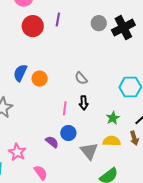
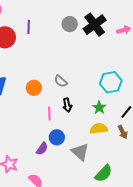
orange circle: (40, 79) -> (34, 88), moved
green star: (113, 118) -> (99, 108), moved
yellow semicircle: (112, 141) -> (99, 129), moved
purple semicircle: (52, 142) -> (42, 149), turned 96

